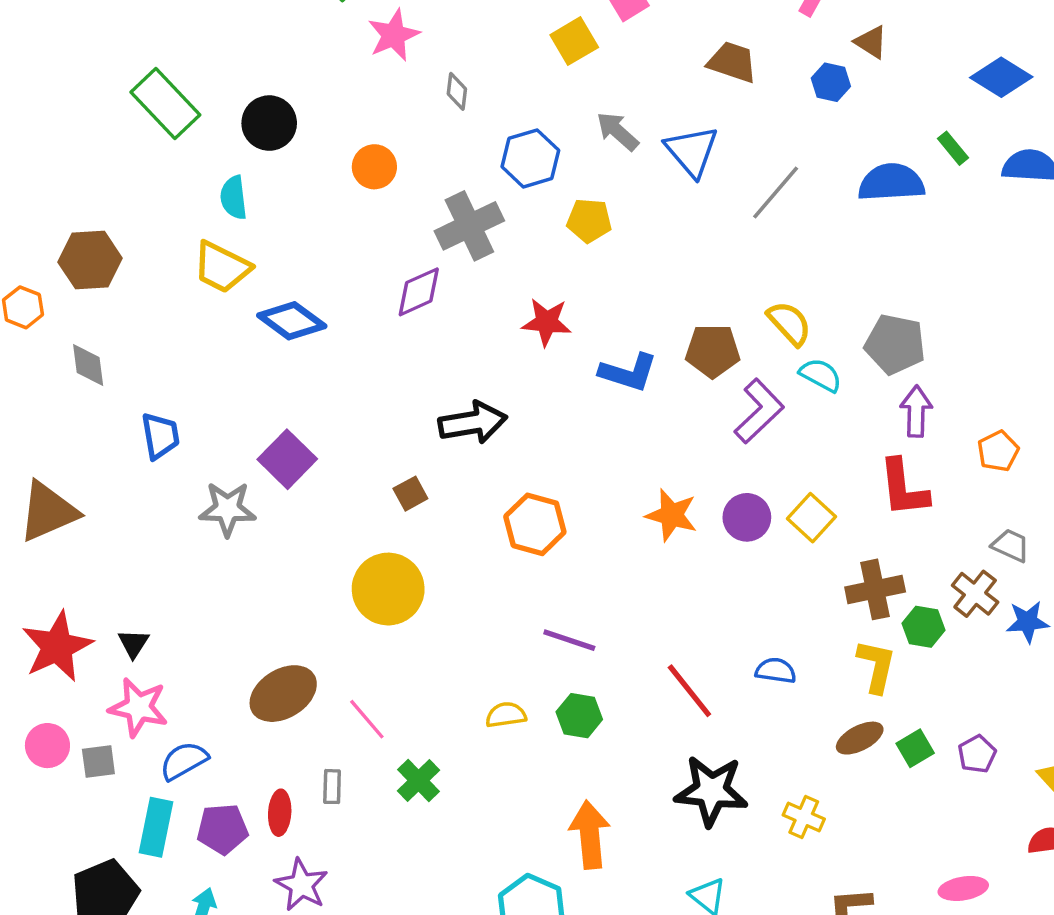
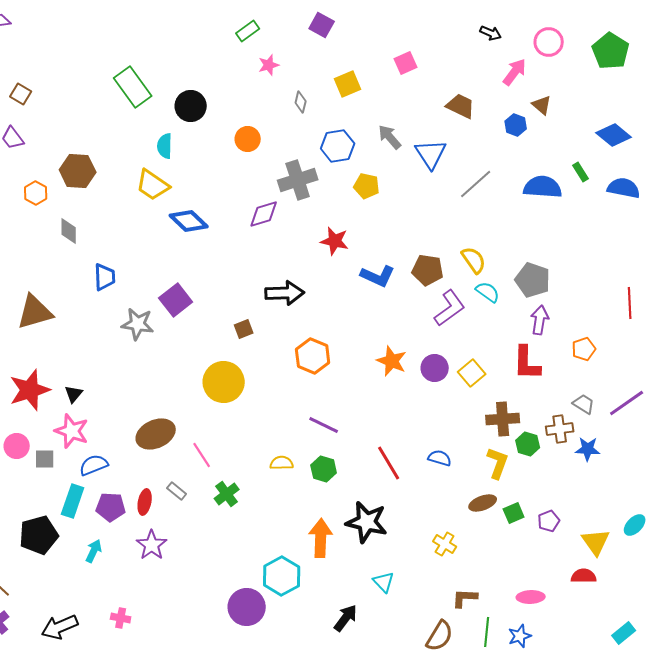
pink star: (394, 35) -> (269, 65), size x0.7
yellow square: (574, 41) -> (348, 84), moved
brown cross: (975, 594) -> (560, 429), turned 36
gray rectangle: (332, 787) -> (177, 491), turned -60
black star: (711, 791) -> (367, 522), moved

